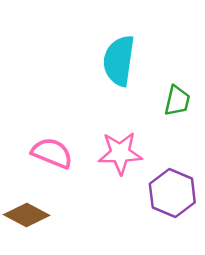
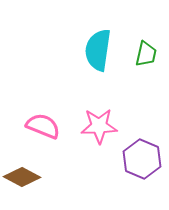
green trapezoid: (177, 101) -> (146, 54), moved

